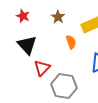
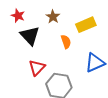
black triangle: (27, 45) -> (30, 36), moved

